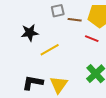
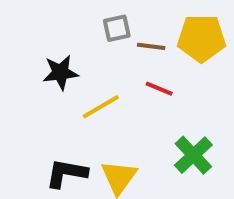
red line: (92, 39) -> (159, 89), moved

